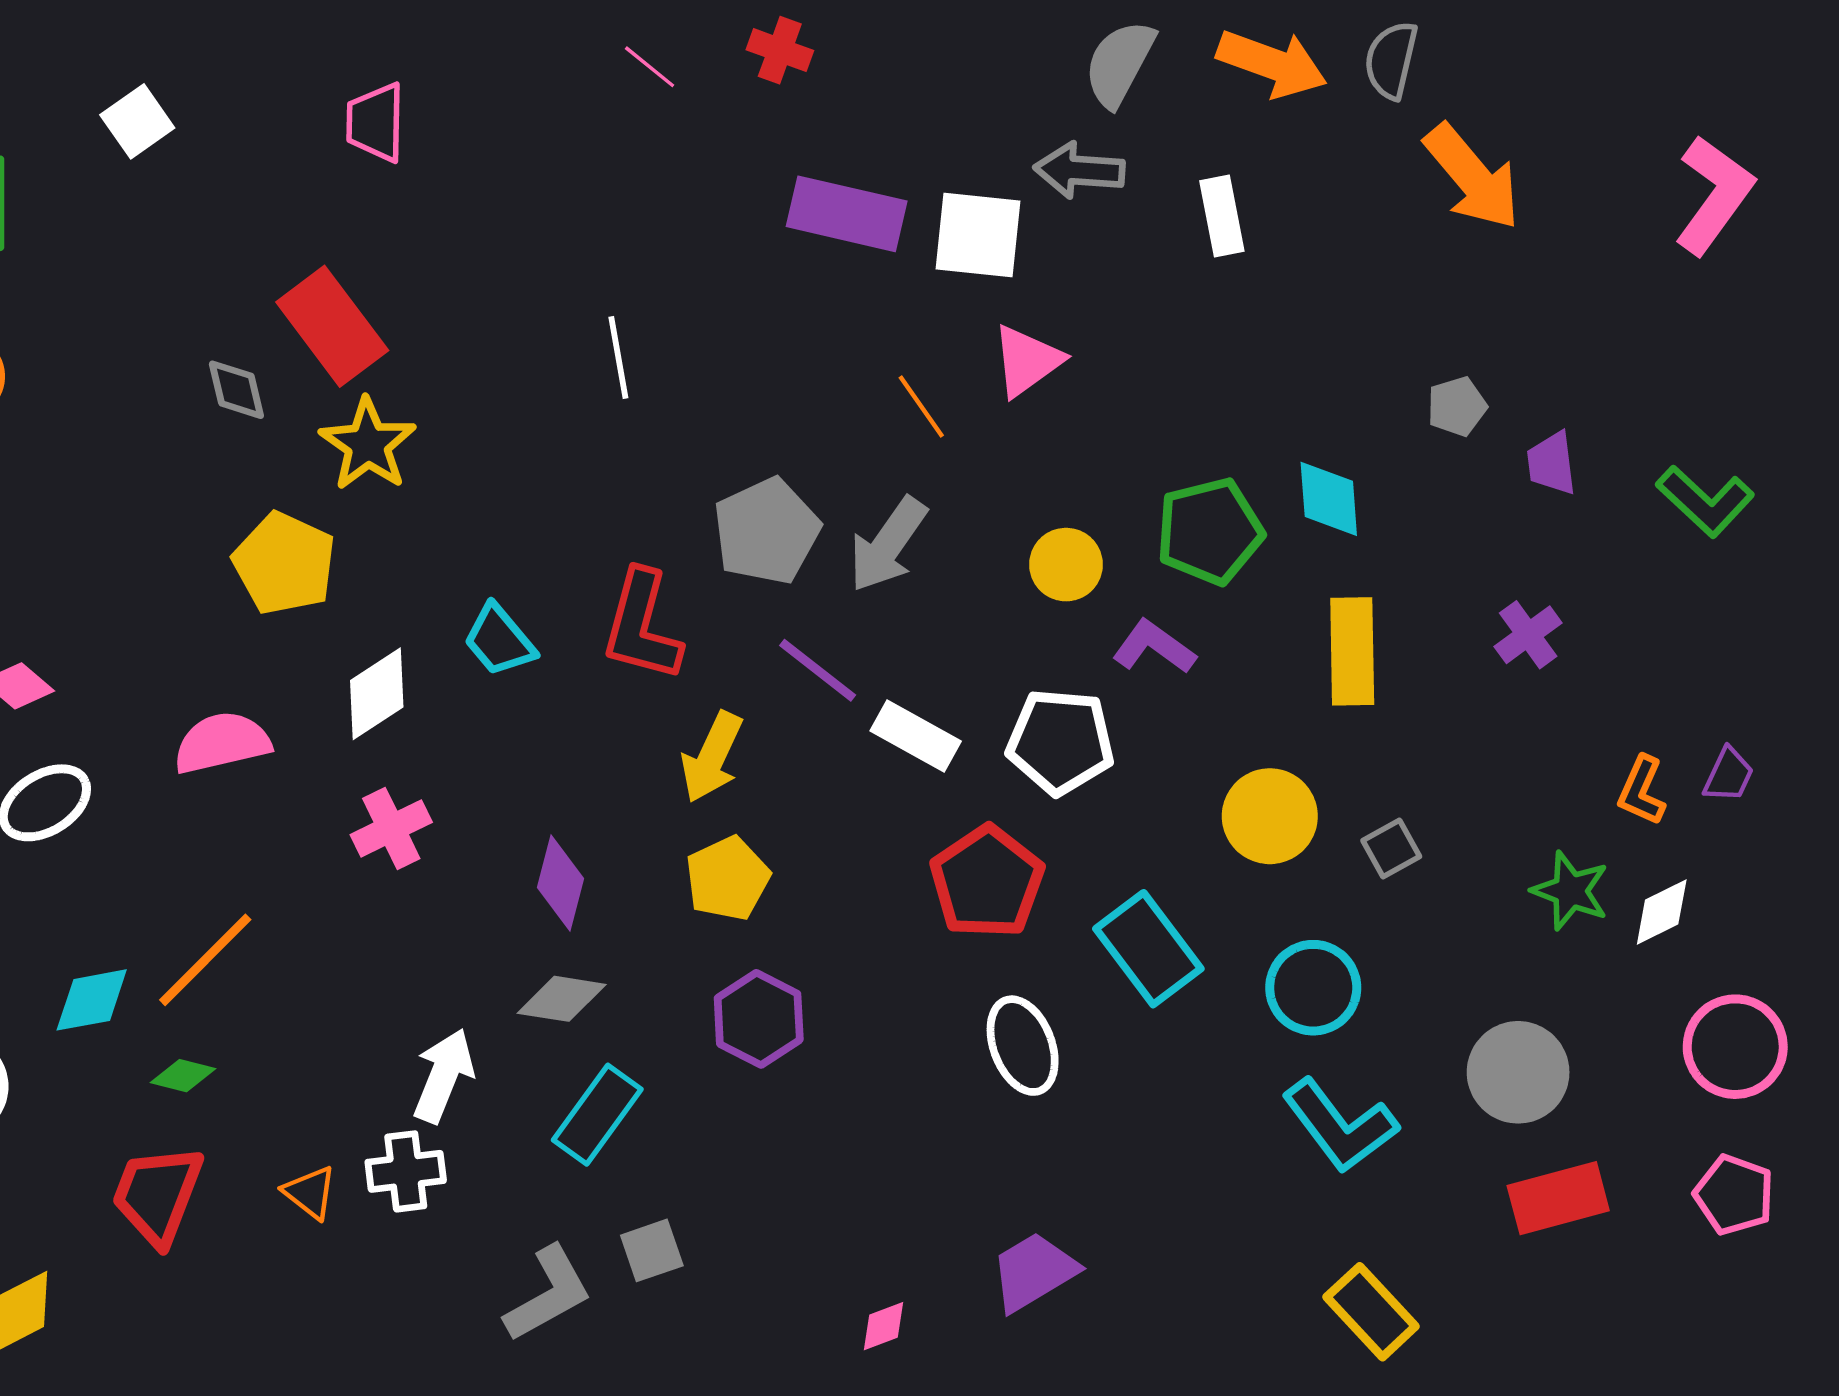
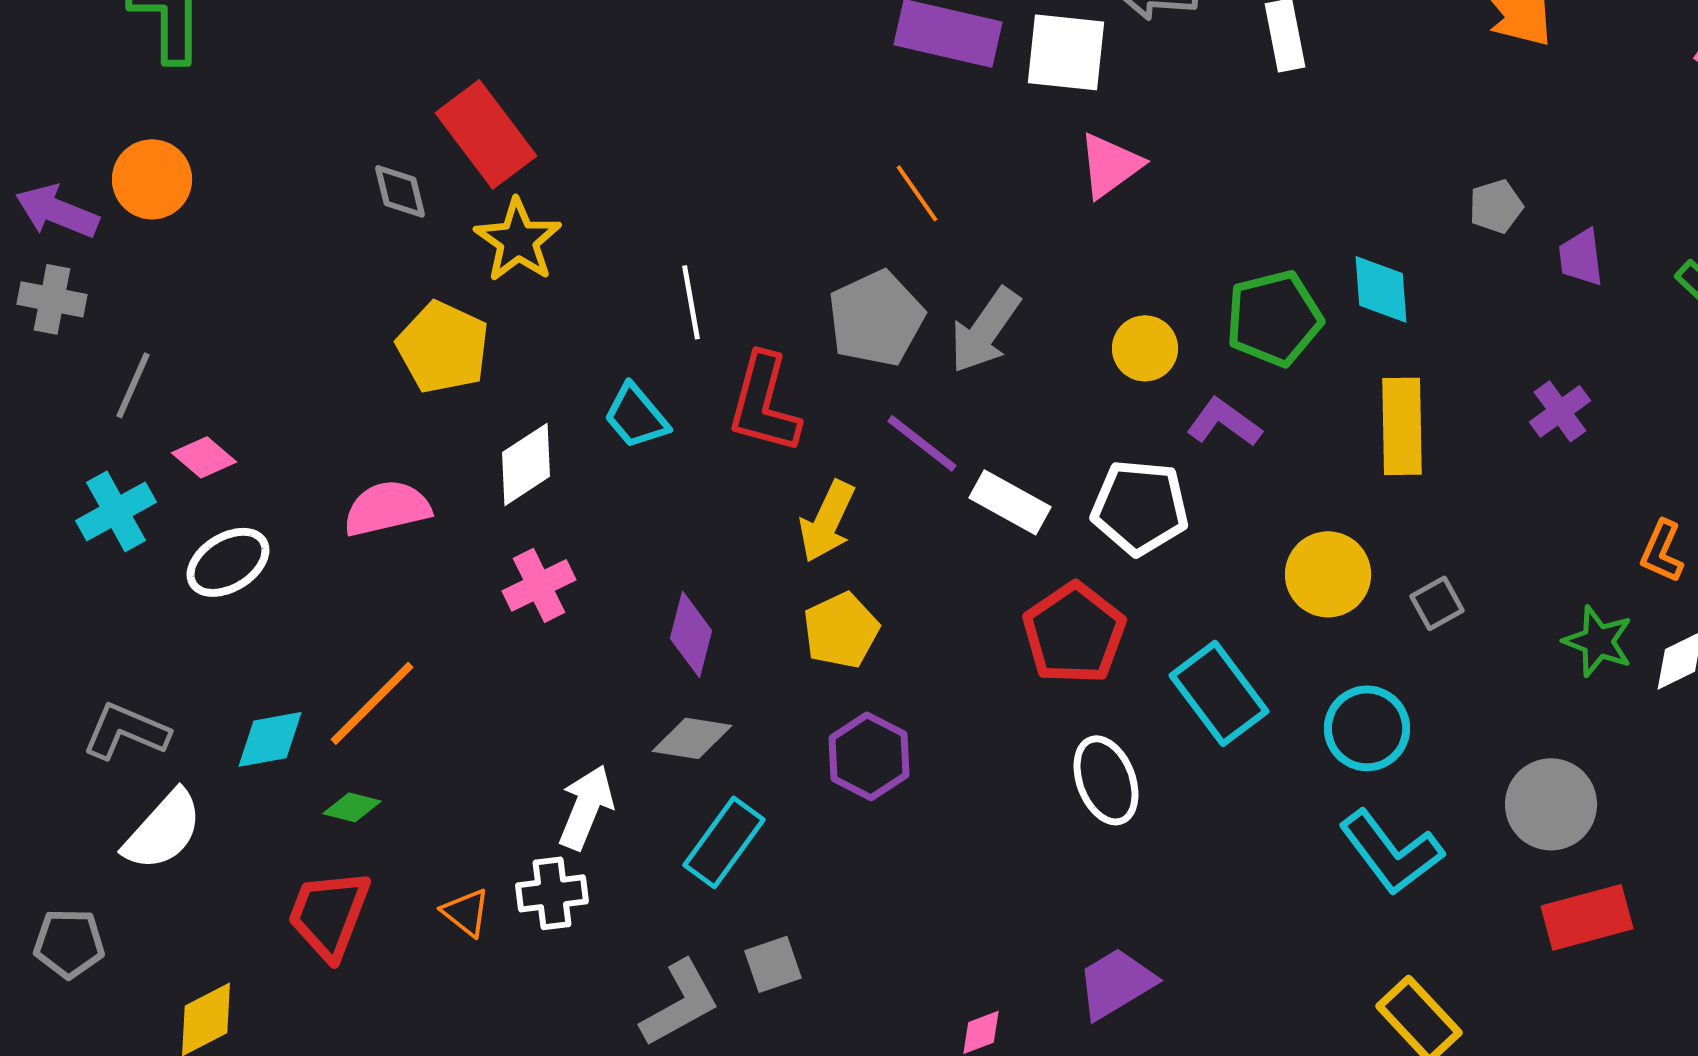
white line: (618, 357) -> (691, 302), moved
orange line: (921, 406) -> (917, 193), moved

